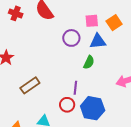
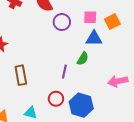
purple circle: (71, 38) -> (62, 22), moved
brown rectangle: (30, 85) -> (21, 75), turned -72
purple line: (75, 88) -> (64, 72), moved

